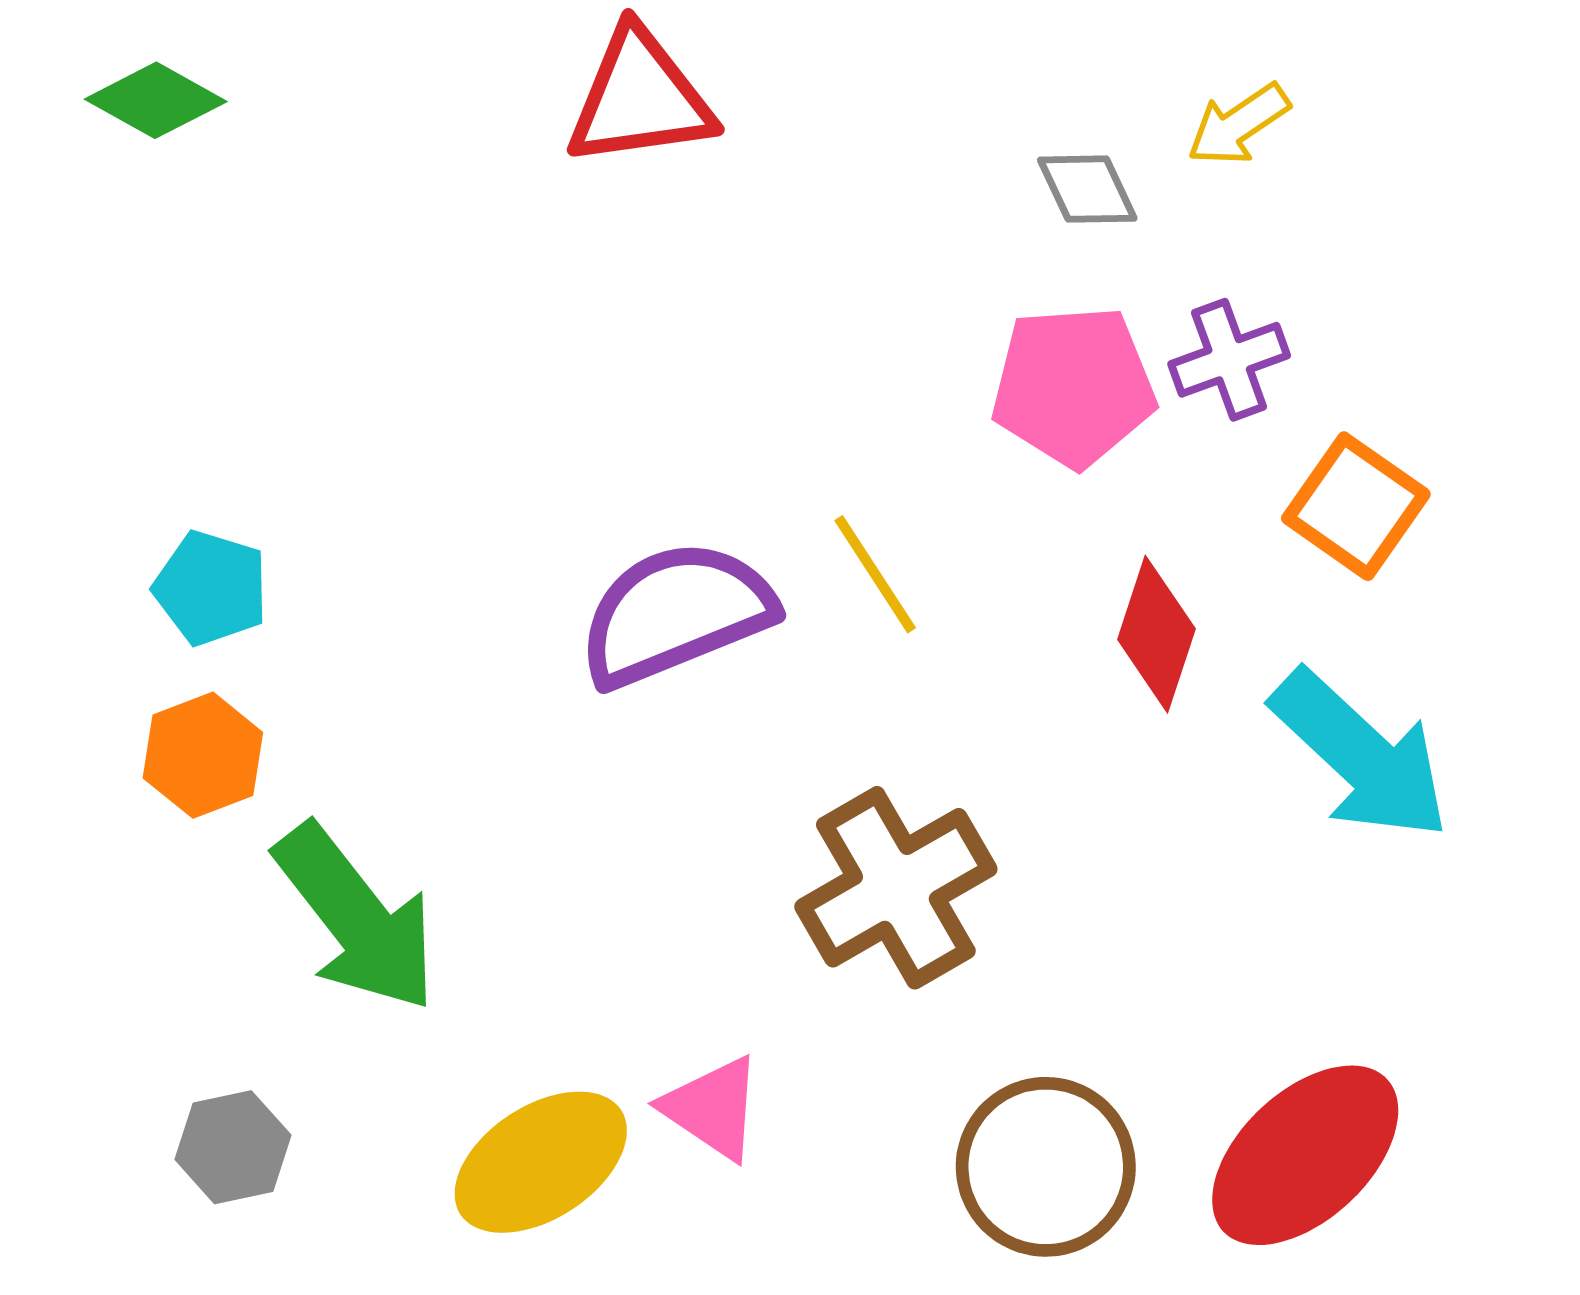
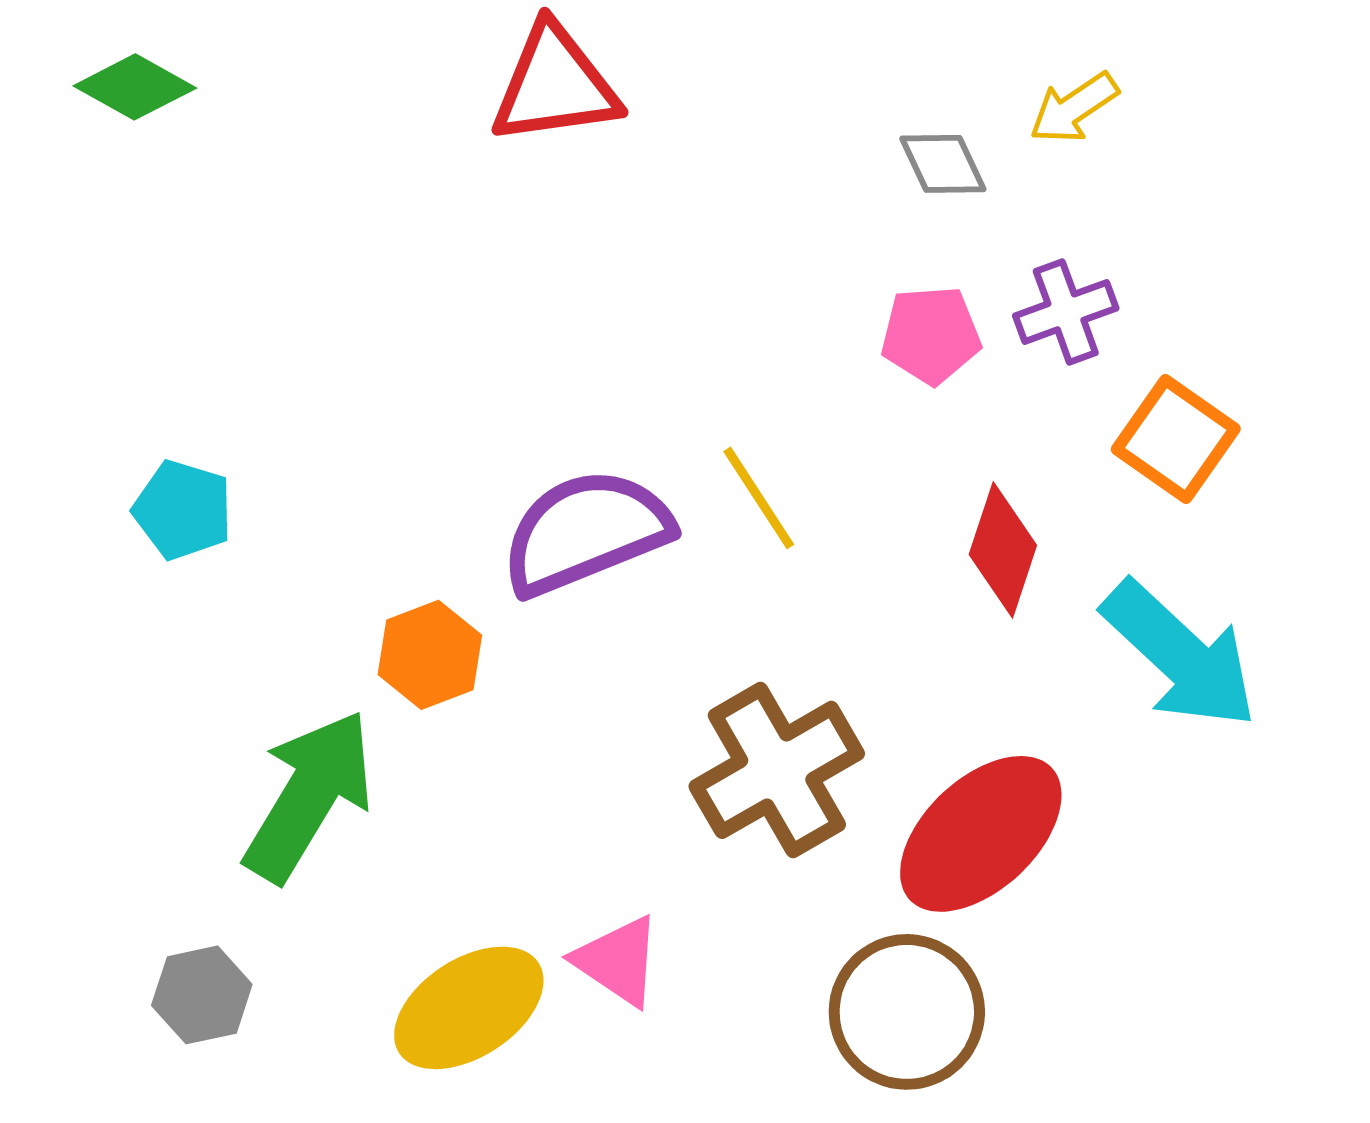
pink pentagon: (1073, 386) -> (931, 335), size x0.7
orange hexagon: (203, 755) -> (430, 655), moved
green arrow: (356, 918) -> (309, 796), turned -111
red ellipse: (1305, 1155) -> (981, 834), moved

